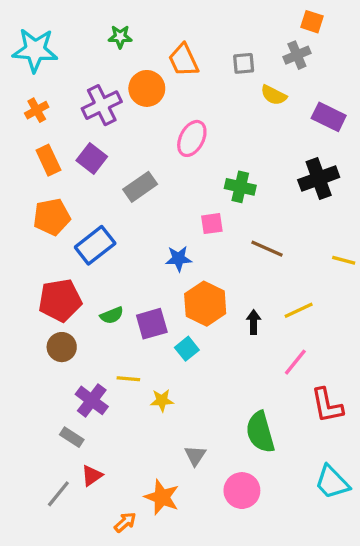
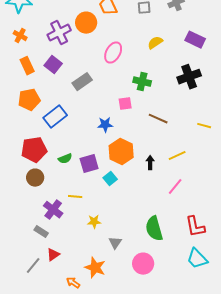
yellow semicircle: (274, 95) -> (155, 43), moved, turned 119
orange cross: (37, 110) -> (20, 36), turned -32
yellow star: (162, 400) -> (94, 222), moved
red L-shape: (327, 405) -> (195, 227), moved
orange arrow: (125, 522) -> (73, 283), turned -104

